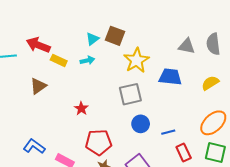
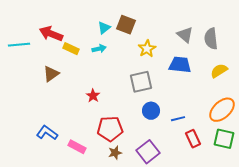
gray semicircle: (213, 44) -> (211, 39), moved
gray triangle: (187, 46) -> (185, 35), moved, turned 30
yellow star: (136, 60) -> (147, 49), size x0.7

